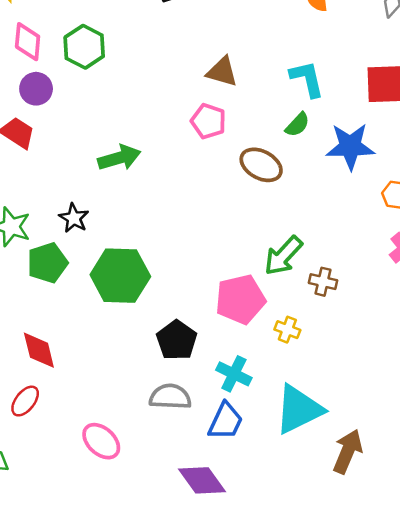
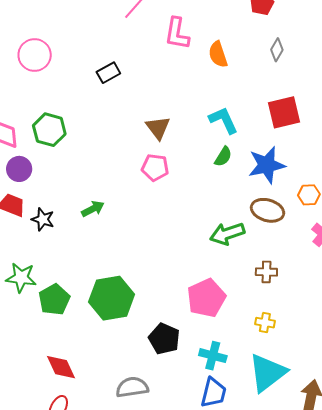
brown triangle: (222, 72) -> (158, 128), turned 48
green arrow: (119, 158) -> (93, 209), size x0.7
brown ellipse: (261, 165) -> (268, 210), moved
black star: (74, 218) -> (43, 219), moved
green arrow: (283, 256) -> (227, 234), moved, turned 40
yellow cross: (287, 330) -> (265, 323), moved
gray semicircle: (170, 397) -> (132, 387), moved

